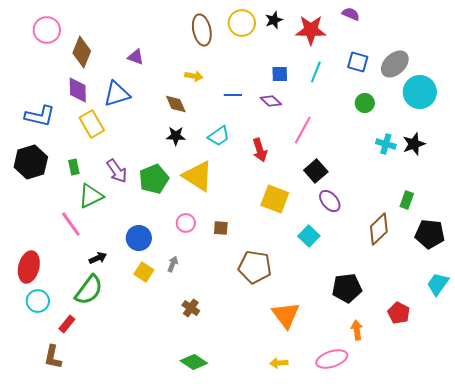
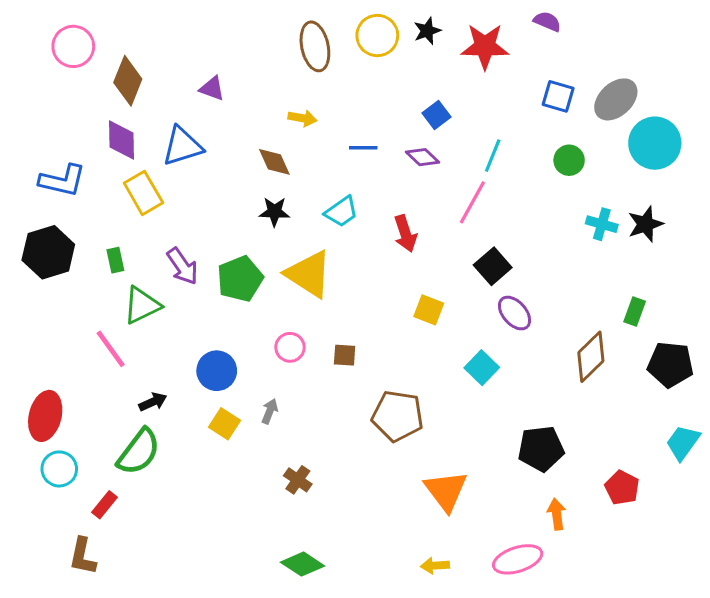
cyan line: (316, 72) -> (493, 156), moved
blue square: (280, 74) -> (437, 115), turned -36
yellow square: (275, 199) -> (429, 310), size x0.7

